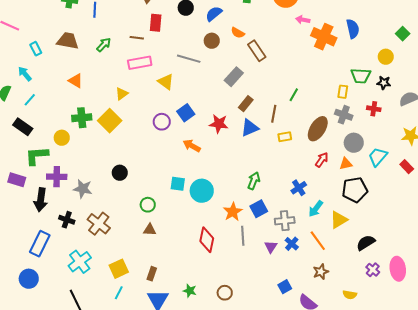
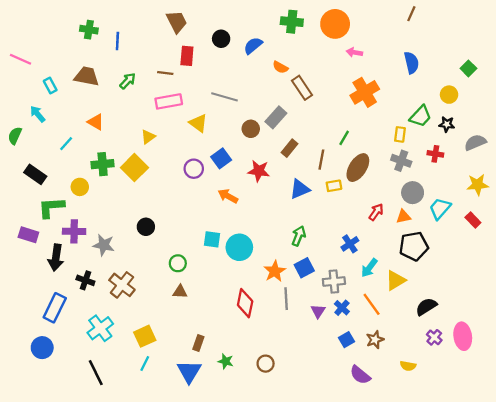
orange cross: (324, 37) -> (365, 92), moved, turned 35
brown circle: (212, 41) -> (251, 129), moved
green trapezoid: (361, 76) -> (421, 116), turned -50
cyan line: (30, 100) -> (66, 144), moved
blue triangle: (250, 128) -> (300, 189), moved
brown ellipse: (318, 129) -> (358, 168), moved
brown rectangle: (152, 274) -> (198, 343), moved
blue square: (285, 287) -> (346, 340), moved

